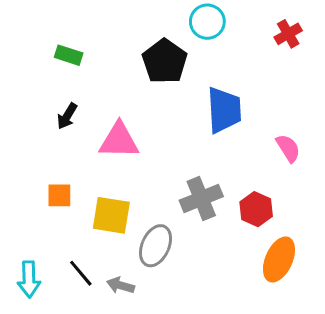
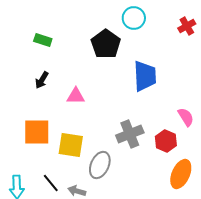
pink triangle: (119, 141) -> (76, 96), size x0.7
pink semicircle: (288, 148) -> (186, 117), moved
orange square: (59, 195) -> (37, 132), size x1.6

